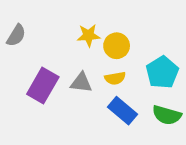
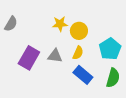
yellow semicircle: (115, 78) -> (78, 53), turned -56
green semicircle: (167, 115) -> (113, 78), turned -90

